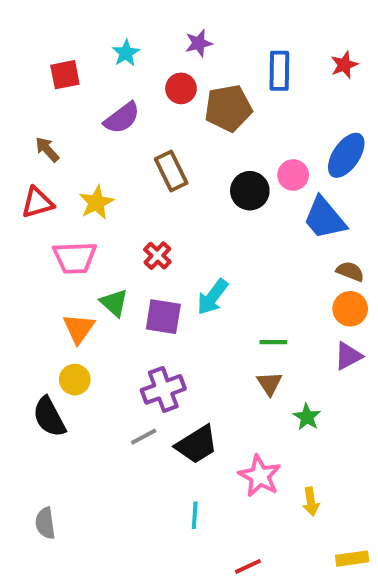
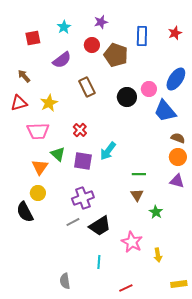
brown pentagon: (228, 108) -> (116, 55), turned 30
purple triangle: (348, 356) -> (177, 181), turned 42
gray semicircle: (45, 523) -> (65, 281), moved

